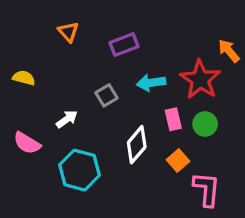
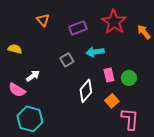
red star: (200, 79) -> (114, 22), moved
white arrow: (67, 119) -> (33, 76), moved
cyan hexagon: (79, 170) -> (30, 119), moved

